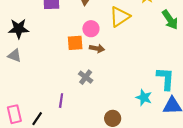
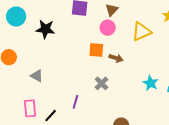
pink circle: (91, 29) -> (108, 28), moved
gray triangle: (15, 56) -> (37, 76), moved
cyan star: (144, 98) -> (151, 83), moved

